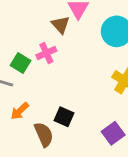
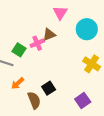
brown triangle: (61, 25) -> (49, 35), moved, turned 48
black square: (64, 117) -> (49, 88), turned 32

